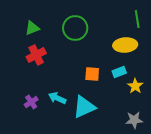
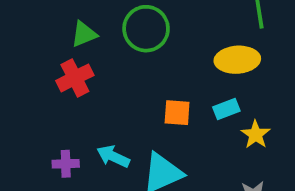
green triangle: (32, 28) -> (84, 34), moved
purple cross: (31, 102) -> (66, 164), turned 32

